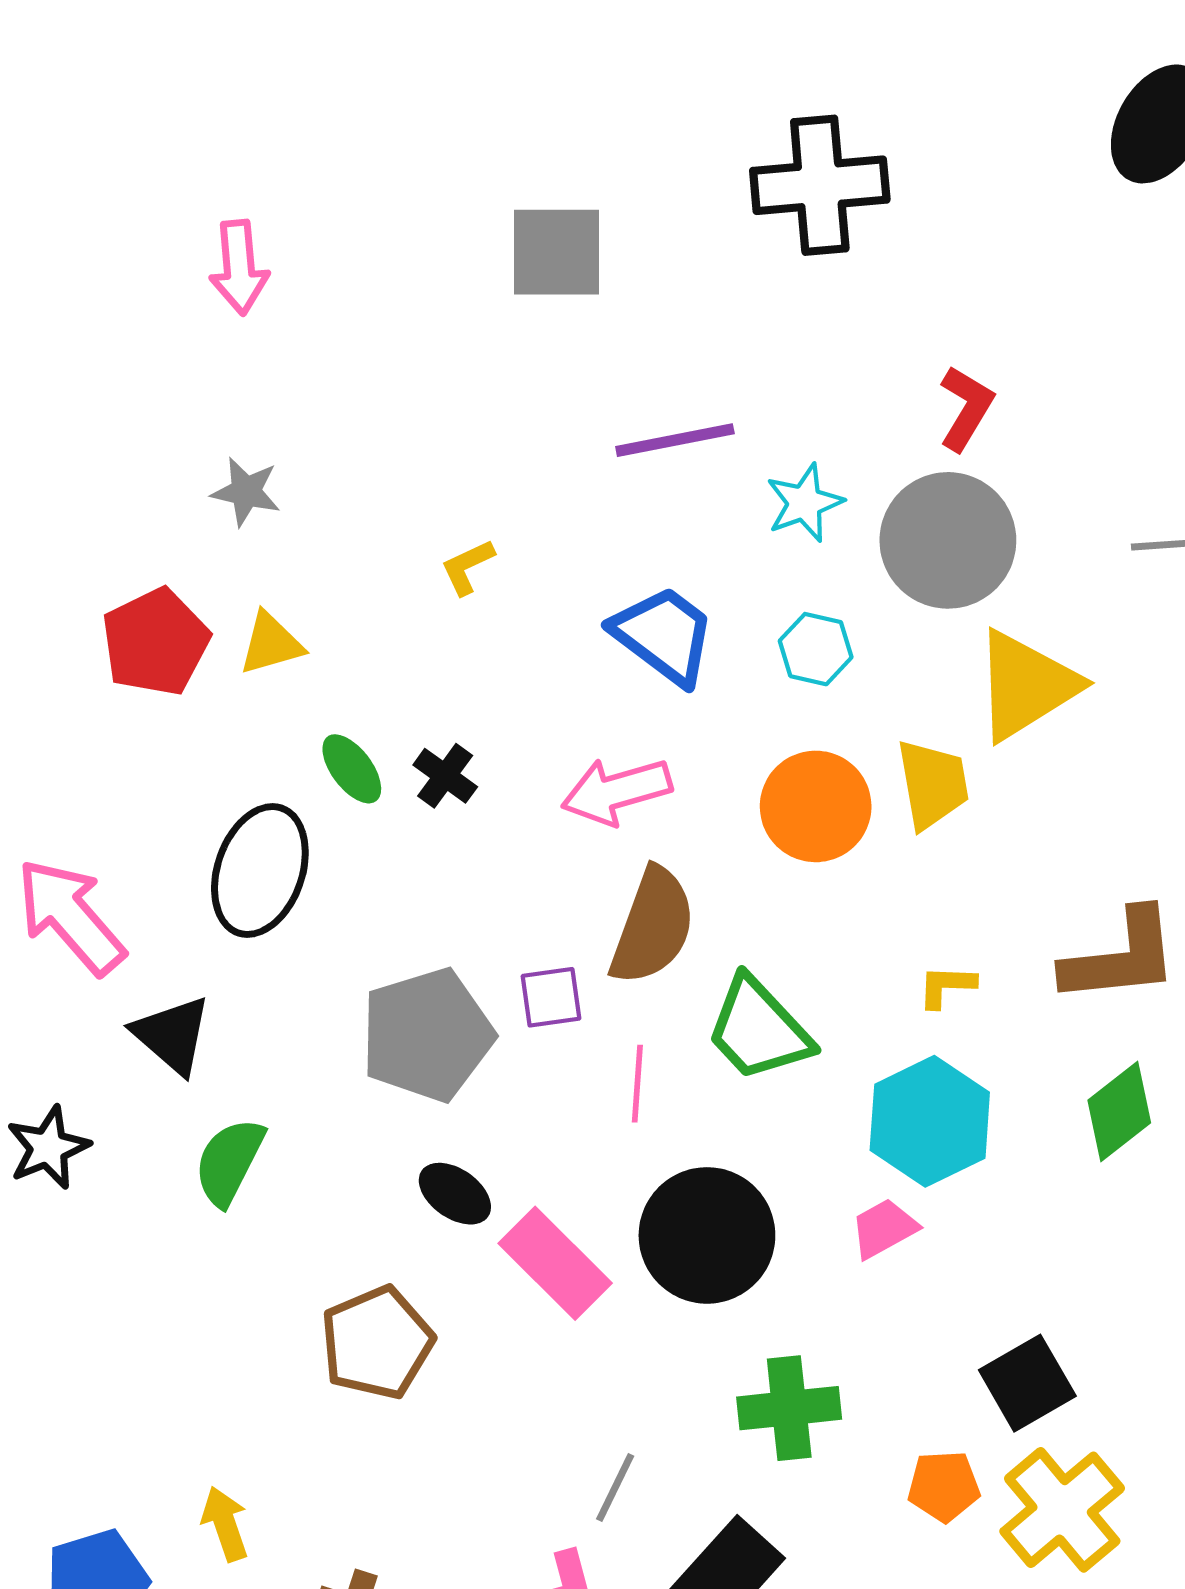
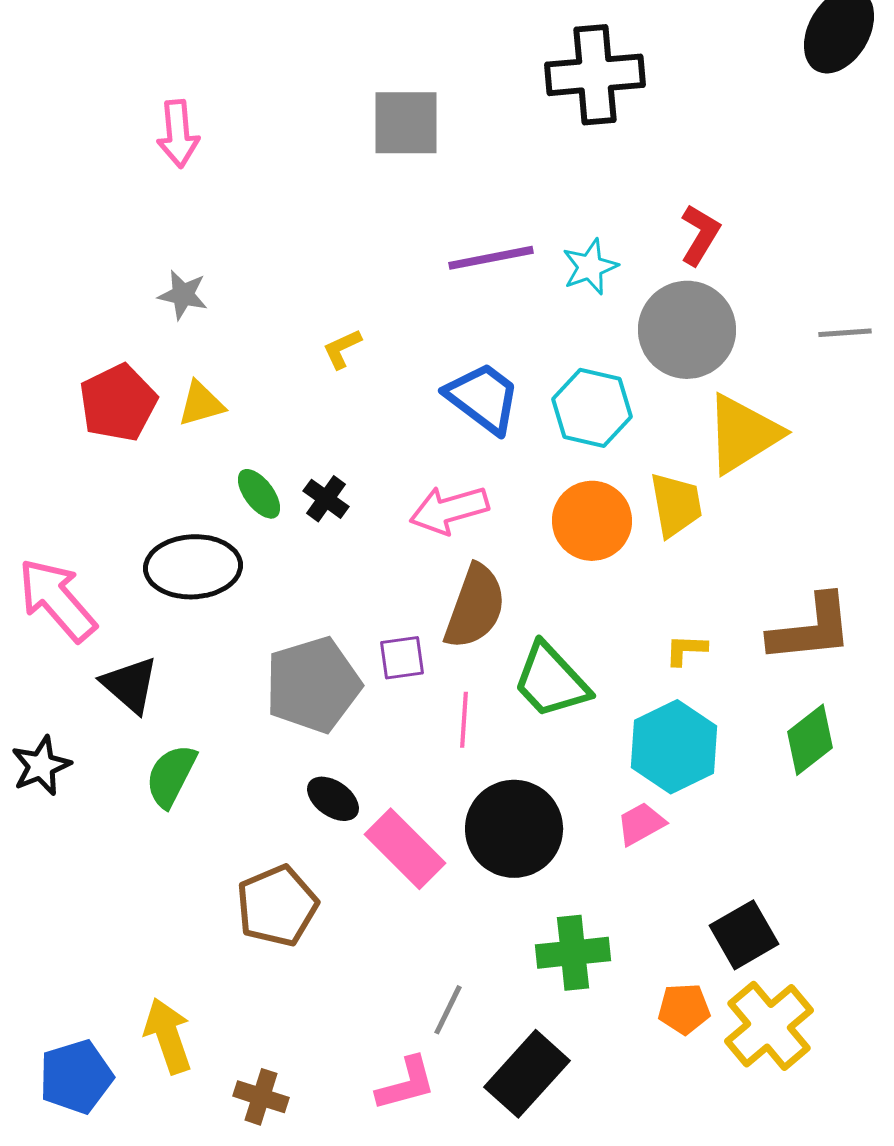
cyan star: (804, 503) -> (590, 267), moved
cyan hexagon: (816, 649) -> (592, 408), size x1.5
black ellipse: (260, 871) -> (193, 567), turned 68
yellow arrow: (225, 1524) -> (168, 1036), size x1.4

